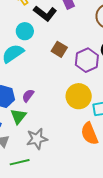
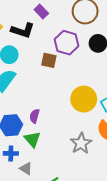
purple hexagon: (87, 60) -> (67, 43), moved
gray star: (37, 139) -> (81, 143), moved

